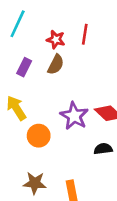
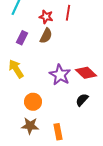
orange circle: (39, 136) -> (33, 102), moved
black semicircle: (103, 149) -> (82, 100), turned -40

